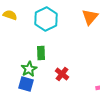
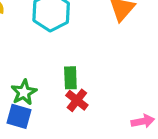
green rectangle: (41, 53) -> (70, 78), moved

